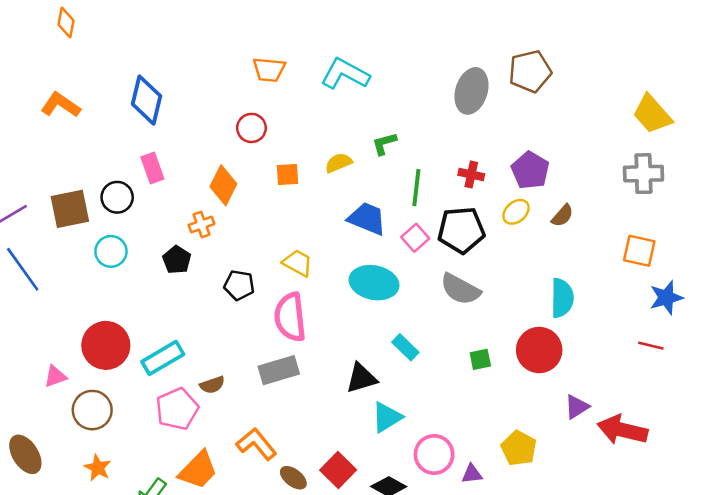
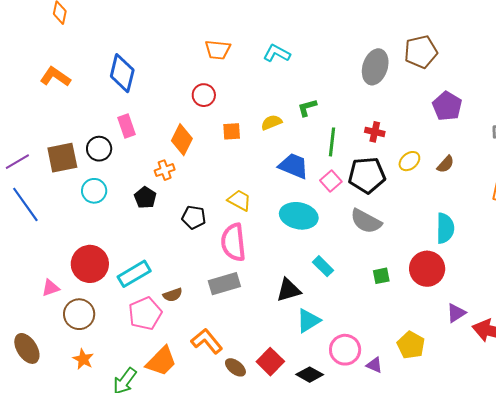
cyan L-shape: (345, 74) -> (277, 53), size x0.7
purple pentagon: (530, 170) -> (447, 106), moved
purple triangle: (472, 474) -> (374, 365), turned 30

